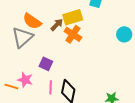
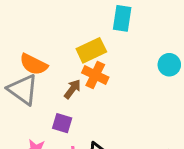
brown arrow: (57, 25) -> (72, 89), moved
gray triangle: (22, 37) -> (23, 90), turned -35

